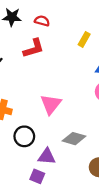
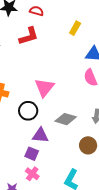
black circle: (24, 136) -> (28, 111), moved

